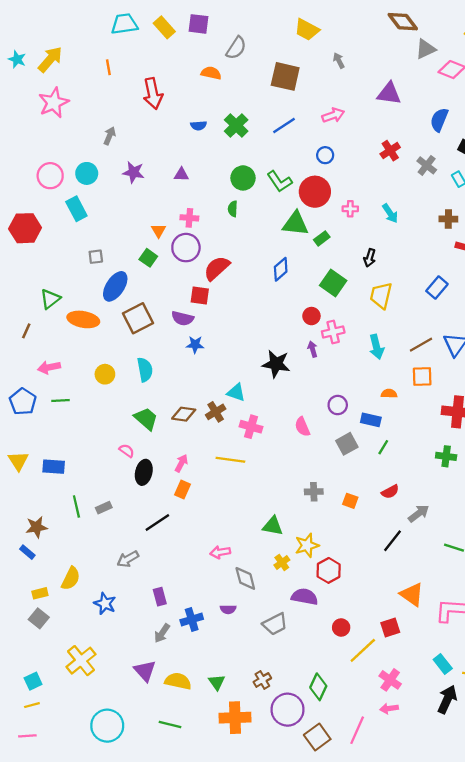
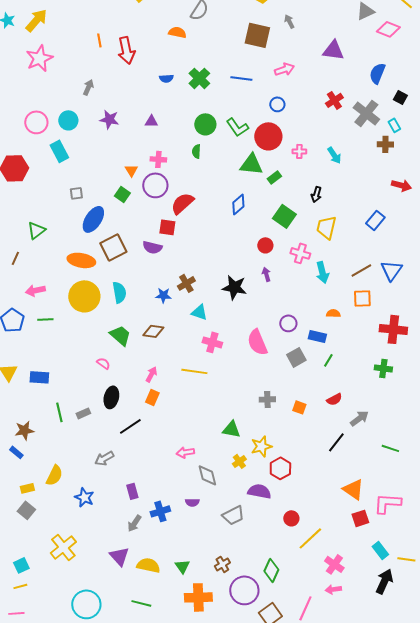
orange line: (108, 67) -> (99, 40), moved
brown square: (285, 76) -> (257, 35), moved
blue line: (284, 125) -> (241, 78), turned 40
gray cross: (427, 165) -> (366, 113), size x1.5
brown cross: (448, 219) -> (385, 144), moved
orange ellipse: (83, 319) -> (81, 260), moved
pink cross: (333, 332) -> (300, 253), moved, turned 30
blue star: (195, 345) -> (163, 295), moved
yellow circle: (105, 374) -> (84, 296), size x1.8
brown cross: (216, 412) -> (186, 283), moved
pink semicircle: (302, 427) -> (257, 342), size x1.5
black ellipse: (144, 472) -> (111, 397), moved
red square: (390, 627) -> (360, 518), moved

